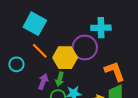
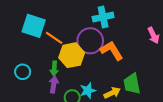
orange line: (40, 51) -> (54, 38), moved
orange L-shape: (115, 71) -> (112, 51), moved
green arrow: (60, 79) -> (54, 69), moved

